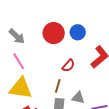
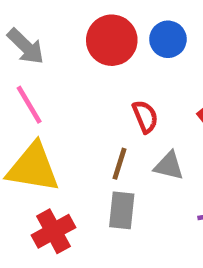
red semicircle: (68, 66) -> (145, 117), turned -64
gray triangle: (78, 98) -> (169, 166), moved

